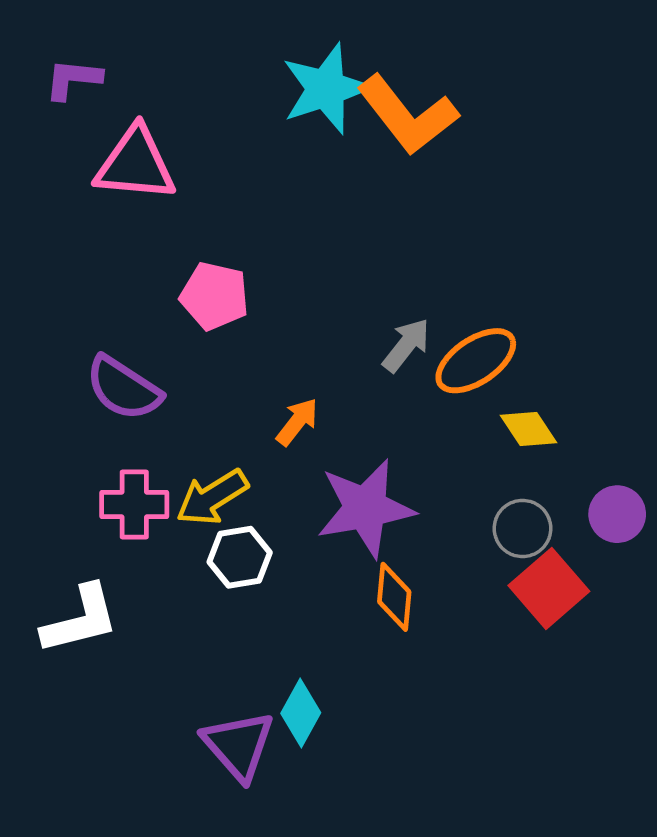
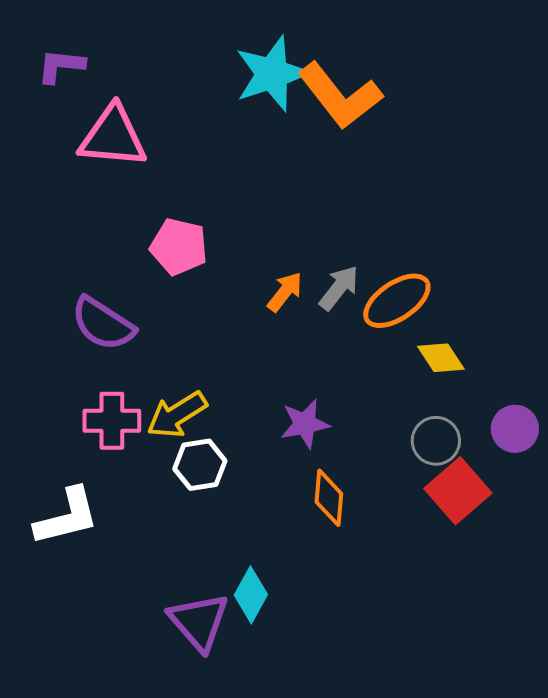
orange arrow: (297, 422) -> (285, 292), moved
purple star: (366, 508) -> (305, 424), size x0.6

